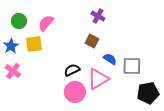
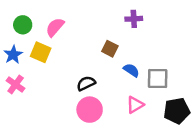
purple cross: (98, 16) -> (134, 19), moved, turned -32
yellow square: (34, 44) -> (41, 52), turned 30
pink triangle: (98, 79) -> (135, 105), moved, size x0.7

